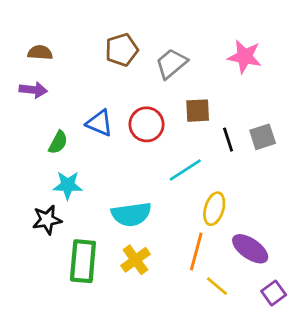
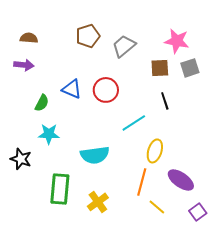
brown square: (198, 111) -> (160, 68), moved
gray square: (263, 137) -> (190, 68), moved
black star: (47, 220) -> (21, 159), moved, turned 30
yellow cross: (135, 260) -> (98, 202), moved

